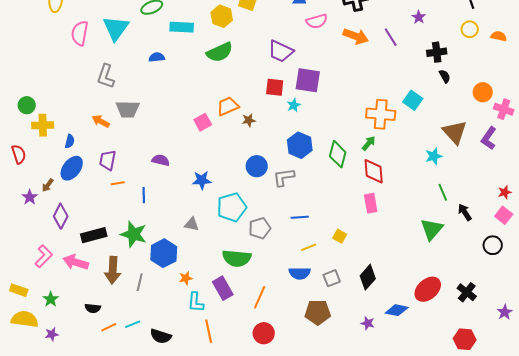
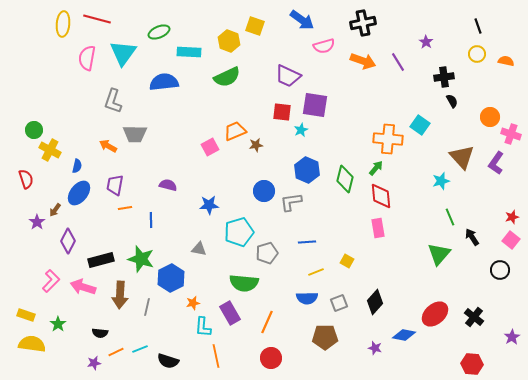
blue semicircle: (157, 57) -> (164, 82), size x1.8
yellow cross: (43, 125) -> (50, 150), turned 30
purple star: (52, 334) -> (94, 363), moved

